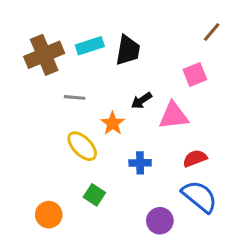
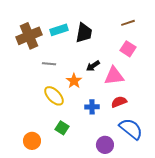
brown line: (212, 32) -> (128, 23), moved, turned 32
pink square: (195, 75) -> (128, 49), turned -35
red semicircle: (195, 158) -> (119, 102), moved

